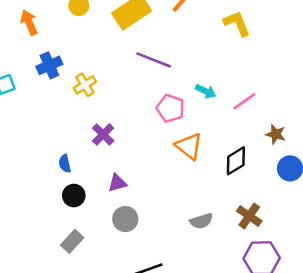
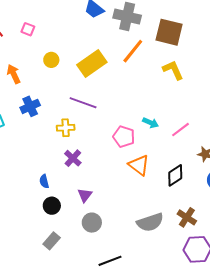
purple line: (154, 60) -> (83, 103), moved
yellow cross: (85, 85) -> (66, 128), moved, turned 30
purple triangle: (117, 183) -> (85, 195), turned -35
gray semicircle: (201, 221) -> (150, 222), size x1.5

